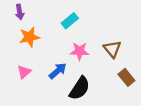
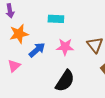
cyan rectangle: (70, 21) -> (56, 19), turned 42
blue arrow: (58, 71) -> (37, 50), moved

